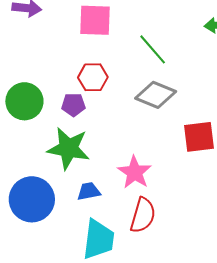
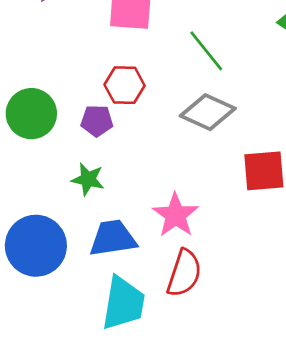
green star: (68, 148) -> (88, 179), size x0.6
blue trapezoid: (89, 191) -> (113, 238), size x1.5

